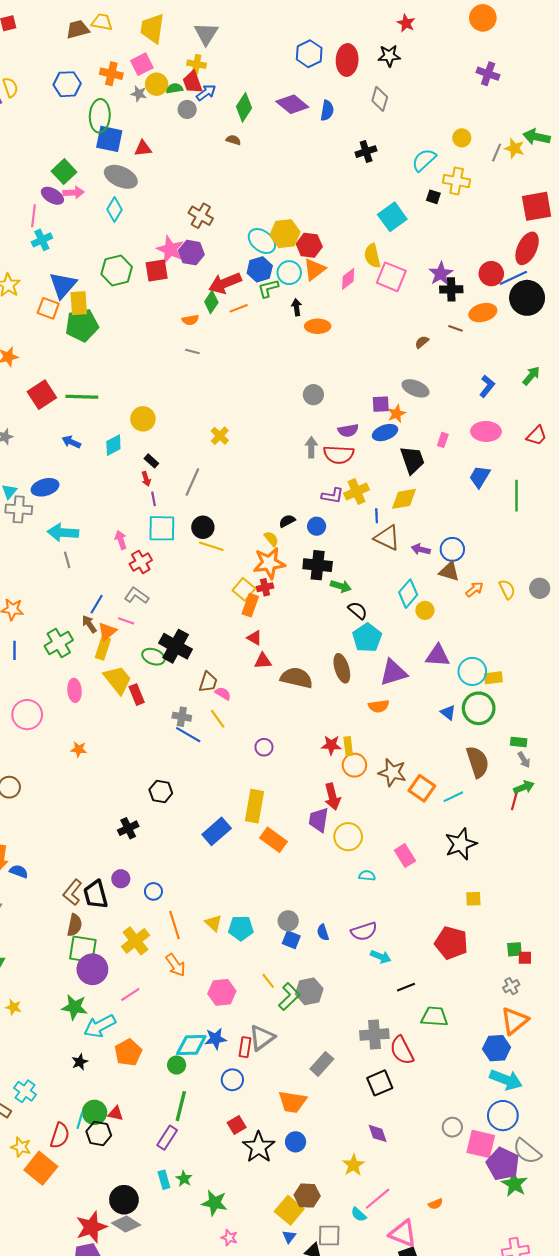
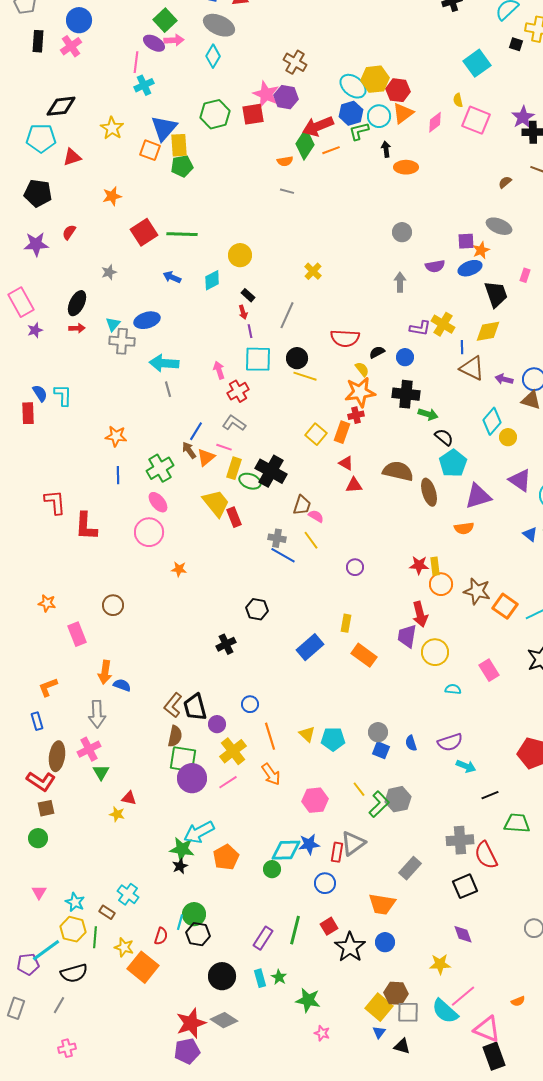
yellow semicircle: (372, 256) -> (458, 100), size x0.6
green diamond: (211, 302) -> (305, 144), size x1.4
green pentagon: (82, 325) -> (182, 166), size x0.7
red semicircle: (339, 455) -> (345, 338), moved
yellow cross: (357, 491) -> (443, 324), turned -35
yellow square: (244, 589) -> (316, 434), moved
yellow rectangle: (103, 648) -> (234, 468), moved
purple triangle: (438, 656) -> (520, 480), turned 30
brown semicircle: (297, 678) -> (398, 471), moved
pink ellipse: (75, 690) -> (158, 502), moved, turned -35
pink circle: (27, 715) -> (149, 532), moved
yellow rectangle: (254, 806) -> (346, 623), size x0.6
purple circle: (121, 879) -> (217, 724), moved
pink line: (130, 995) -> (228, 782), moved
green star: (75, 1007) -> (182, 849), moved
green line: (181, 1106) -> (295, 930), moved
red triangle: (116, 1113) -> (129, 798), moved
red semicircle: (60, 1136) -> (161, 936), size x0.7
yellow star: (353, 1165) -> (440, 964), turned 30
black circle: (124, 1200) -> (222, 976), moved
cyan semicircle: (359, 1214) -> (445, 1011), size x1.8
gray square: (329, 1236) -> (408, 1012), moved

